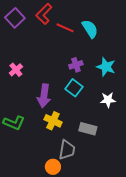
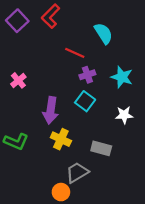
red line: (65, 28) -> (75, 53), moved
gray trapezoid: (67, 150) -> (77, 172), turned -130

